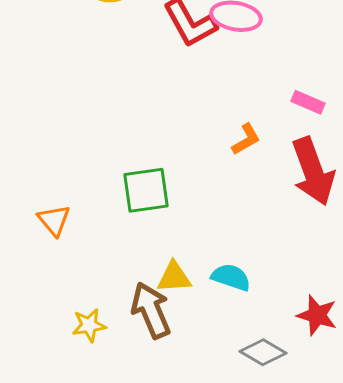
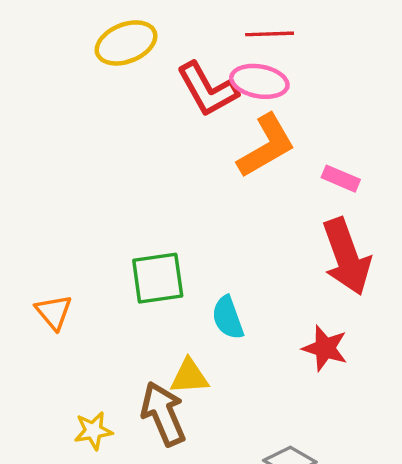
orange L-shape: (246, 139) -> (266, 146), moved, size x1.8
cyan semicircle: (231, 277) -> (228, 318), moved, turned -129
red star: (317, 315) -> (325, 348), moved

